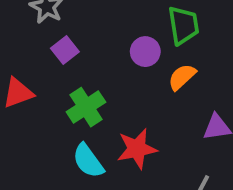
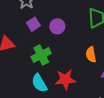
purple circle: (145, 52) -> (57, 26), moved
orange semicircle: (182, 77) -> (91, 55), moved, turned -63

